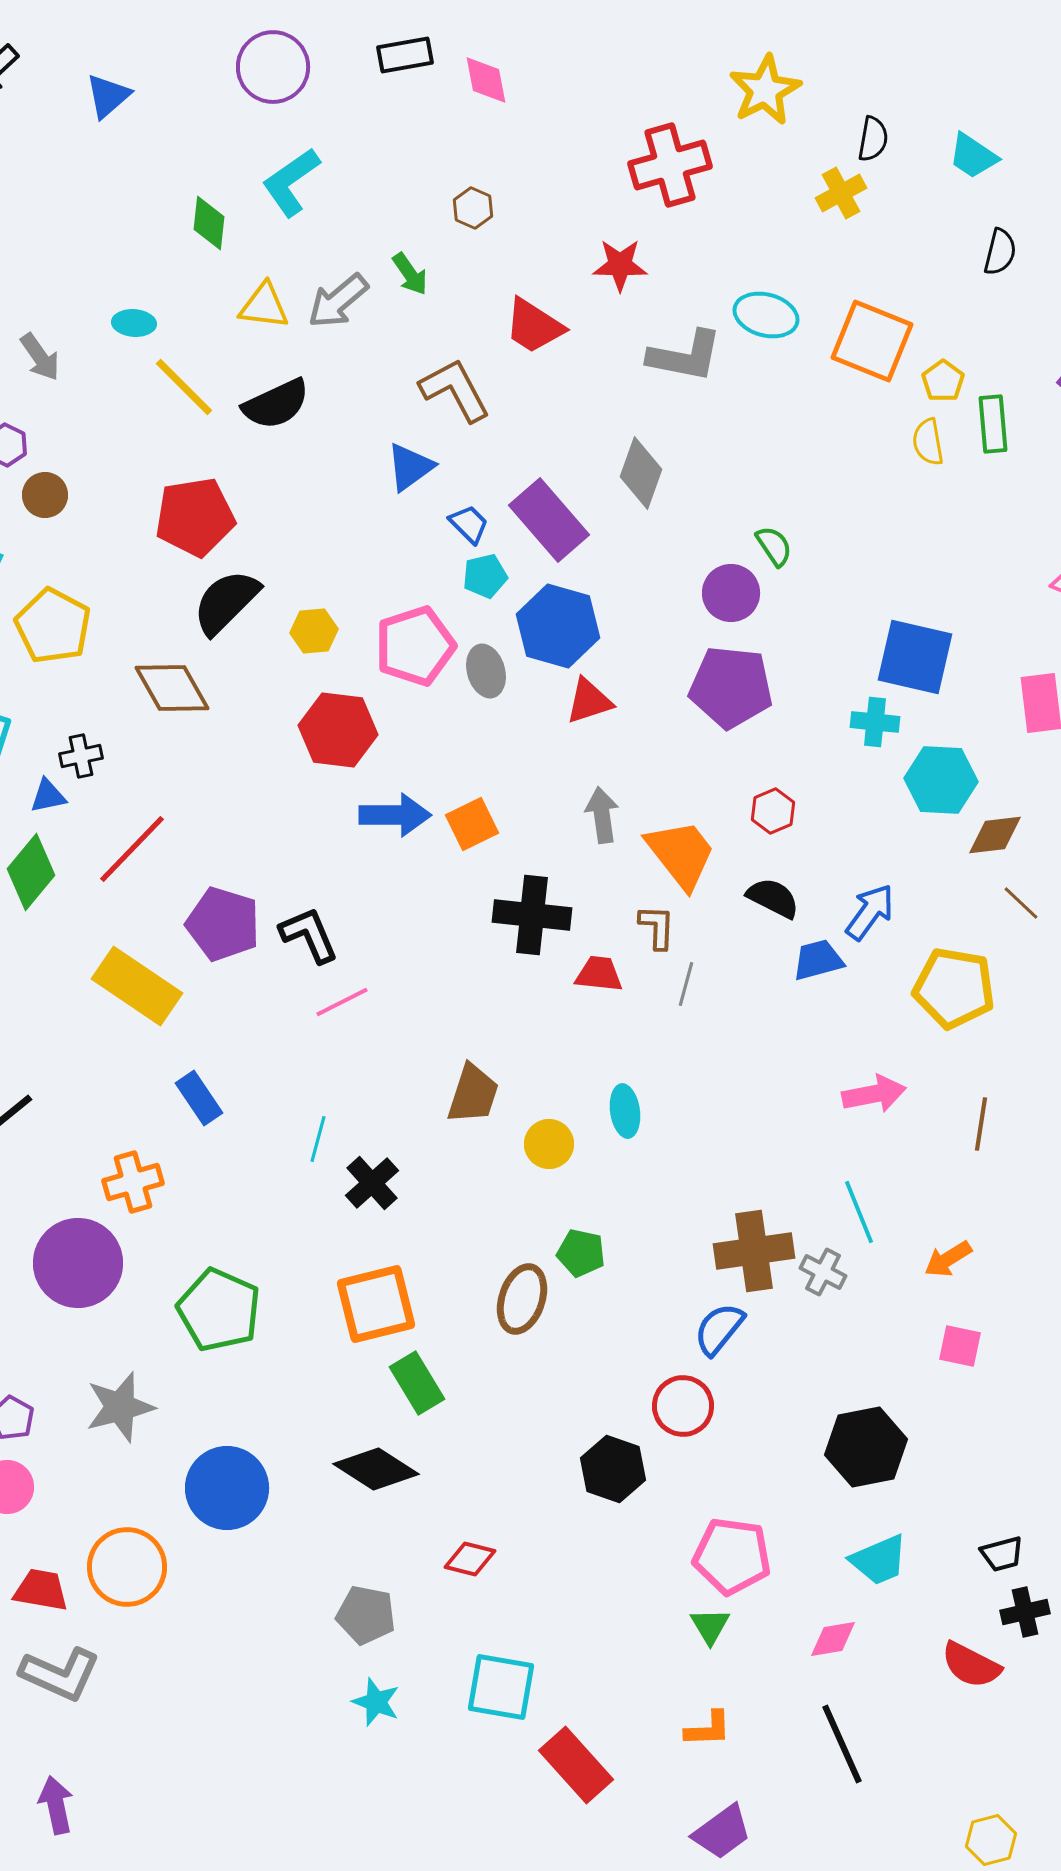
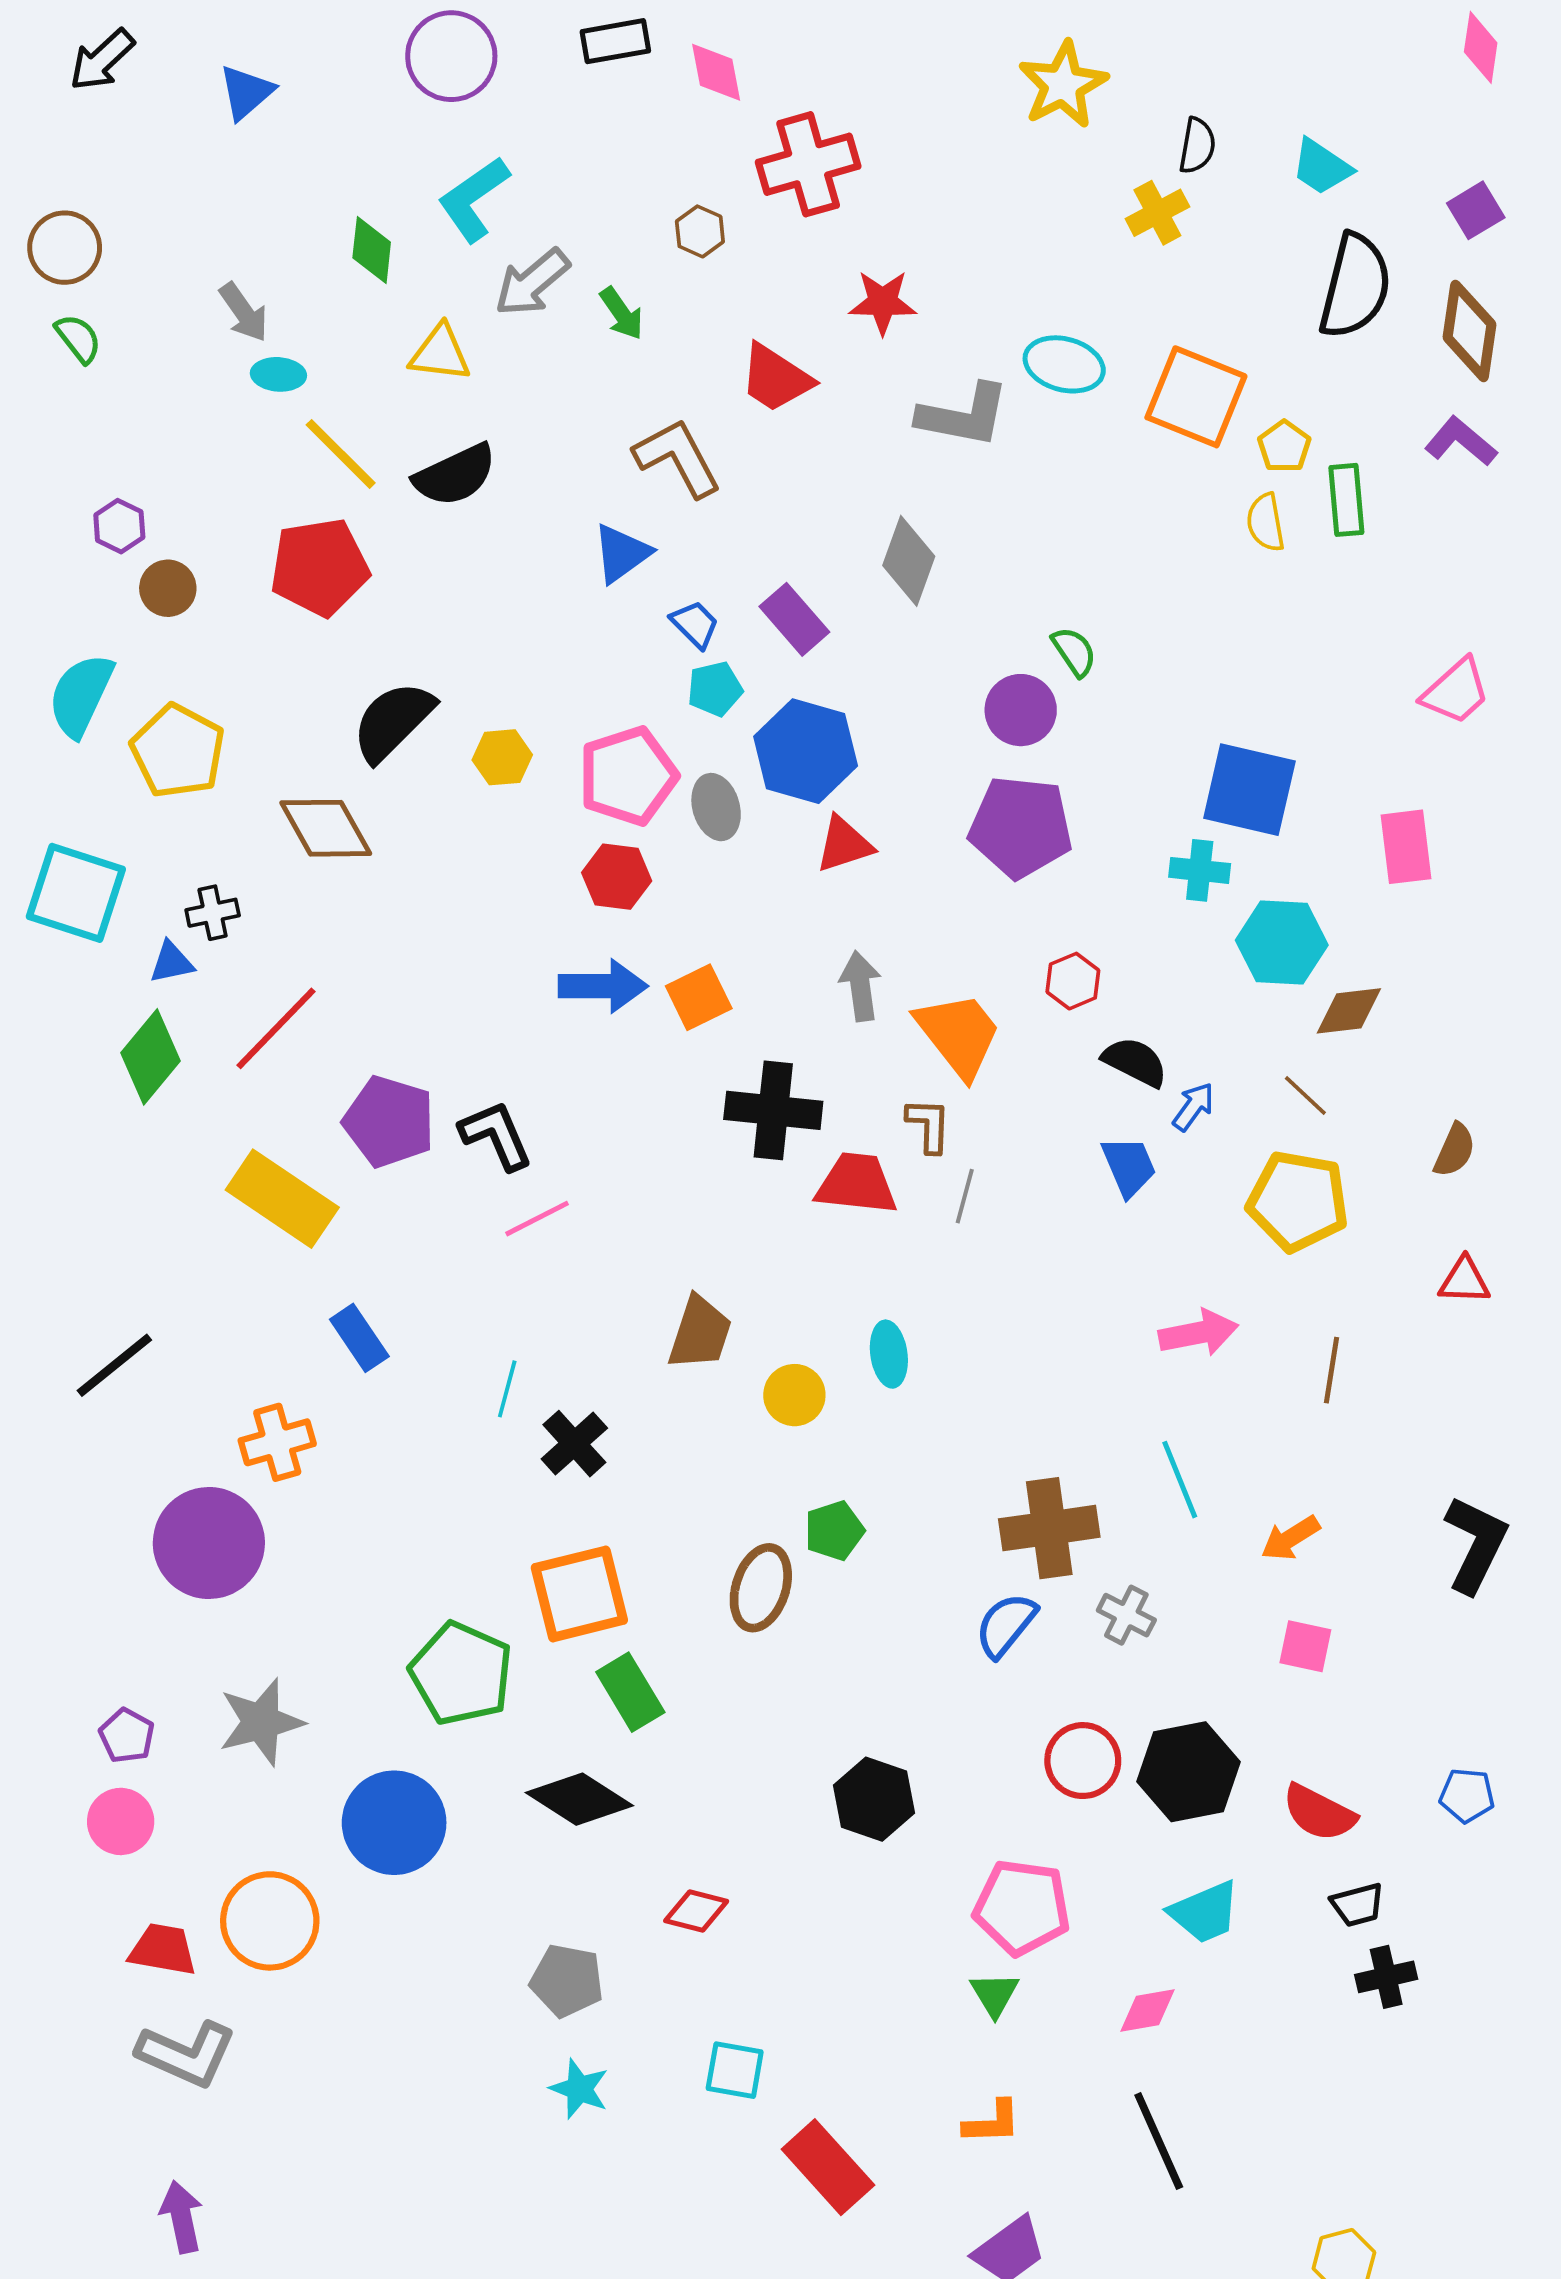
red cross: (670, 165) -> (808, 164), moved
black semicircle: (1000, 252) -> (1355, 286), size x1.8
gray arrow: (338, 301) -> (532, 282), moved
gray arrow: (40, 357) -> (244, 312), moved
red pentagon: (195, 517) -> (319, 567), moved
purple rectangle: (549, 520) -> (794, 619), size x0.7
red hexagon: (338, 730) -> (617, 877), moved, size x0.7
black semicircle: (773, 898) -> (1135, 1062), moved
brown line: (1021, 903) -> (1305, 1095), moved
blue arrow: (870, 912) -> (1193, 1107), size x0.7
blue trapezoid: (818, 960) -> (1129, 1166), turned 82
red trapezoid: (599, 974) -> (857, 1184), size x1.4
green pentagon: (581, 1253) -> (834, 1531), turned -30
gray cross: (823, 1272) -> (1126, 1615), moved
green pentagon: (219, 1310) -> (461, 1674), moved
red circle: (683, 1406) -> (1083, 1761), moved
red semicircle: (971, 1665) -> (1319, 1813), moved
cyan square: (501, 1687) -> (735, 2070), size x0.7

